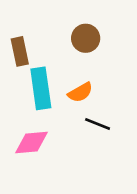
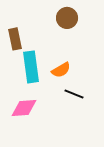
brown circle: (86, 38) -> (67, 18), moved

